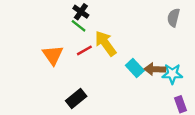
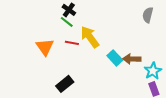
red line: (84, 50) -> (72, 43), turned 40
cyan star: (172, 74) -> (153, 71), moved, turned -30

